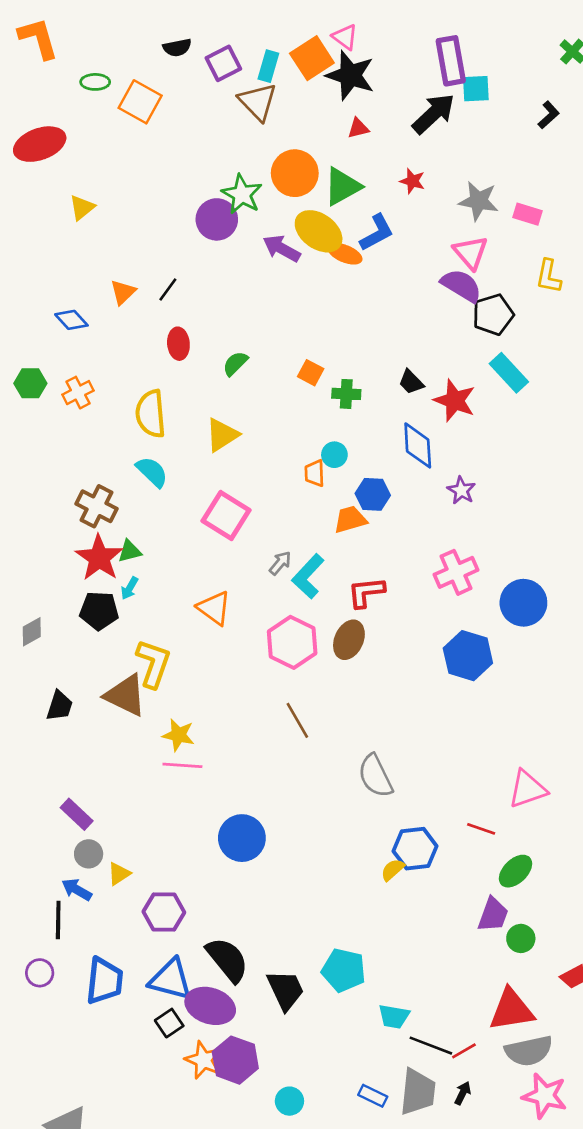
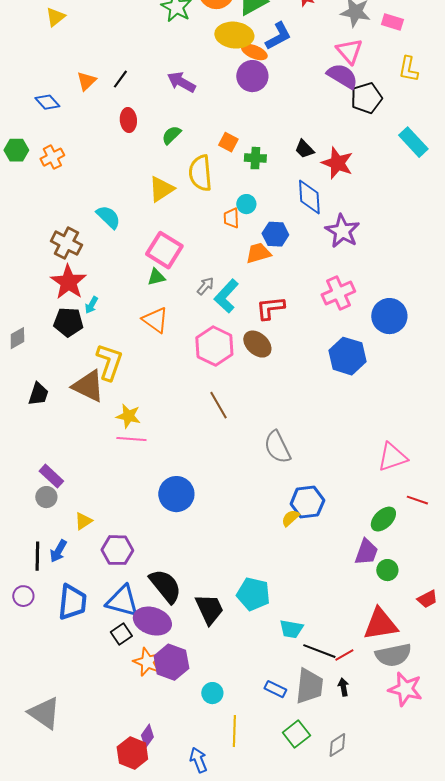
purple circle: (217, 219) -> (252, 76), moved
yellow ellipse: (319, 231) -> (234, 35), turned -30
purple arrow: (282, 248) -> (181, 82), moved
cyan rectangle: (509, 373) -> (413, 142), moved
yellow semicircle: (151, 414) -> (200, 173), moved
purple star: (461, 490) -> (342, 231), size x1.6
green triangle: (130, 551) -> (156, 277), moved
brown ellipse: (349, 640) -> (257, 344), turned -72
red line: (481, 829) -> (417, 500), moved
gray circle: (89, 854) -> (46, 497), moved
blue arrow: (77, 890) -> (58, 551), moved, turned -90
black arrow: (463, 1093) -> (343, 687), turned -36

